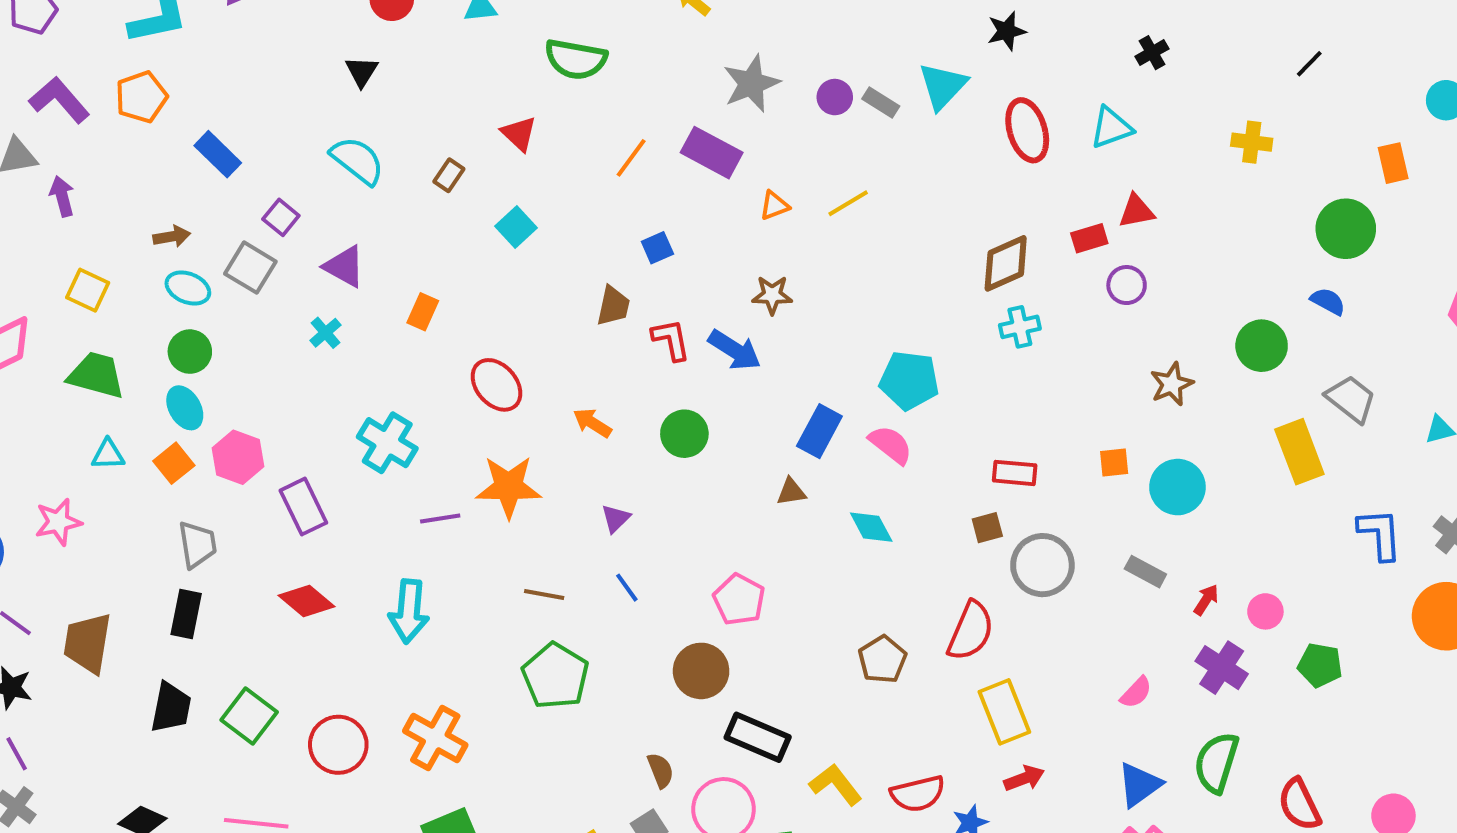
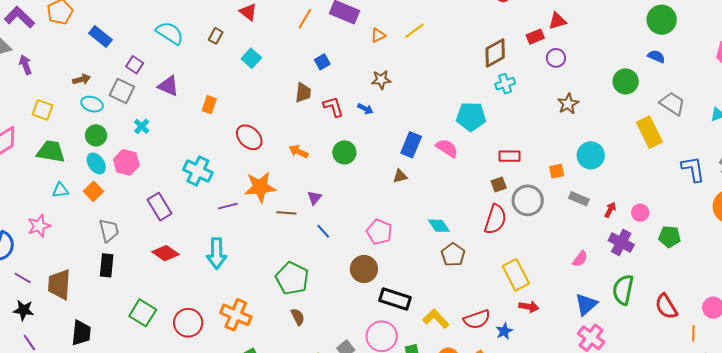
cyan cross: (325, 333) -> (142, 126), moved
blue arrow: (735, 350) -> (365, 109), size x0.6
cyan pentagon: (909, 380) -> (471, 117), moved
brown star: (1172, 384) -> (568, 104), moved
pink hexagon: (238, 457) -> (126, 162), moved
orange square: (1114, 463) -> (557, 171), moved
cyan diamond: (871, 527) -> (439, 226), moved
brown line: (544, 595) -> (286, 213), moved
red semicircle: (971, 631) -> (495, 219), moved
black trapezoid: (171, 707) -> (81, 333), moved
brown semicircle: (660, 770) -> (298, 317), moved
red arrow: (1024, 778) -> (529, 307), turned 36

